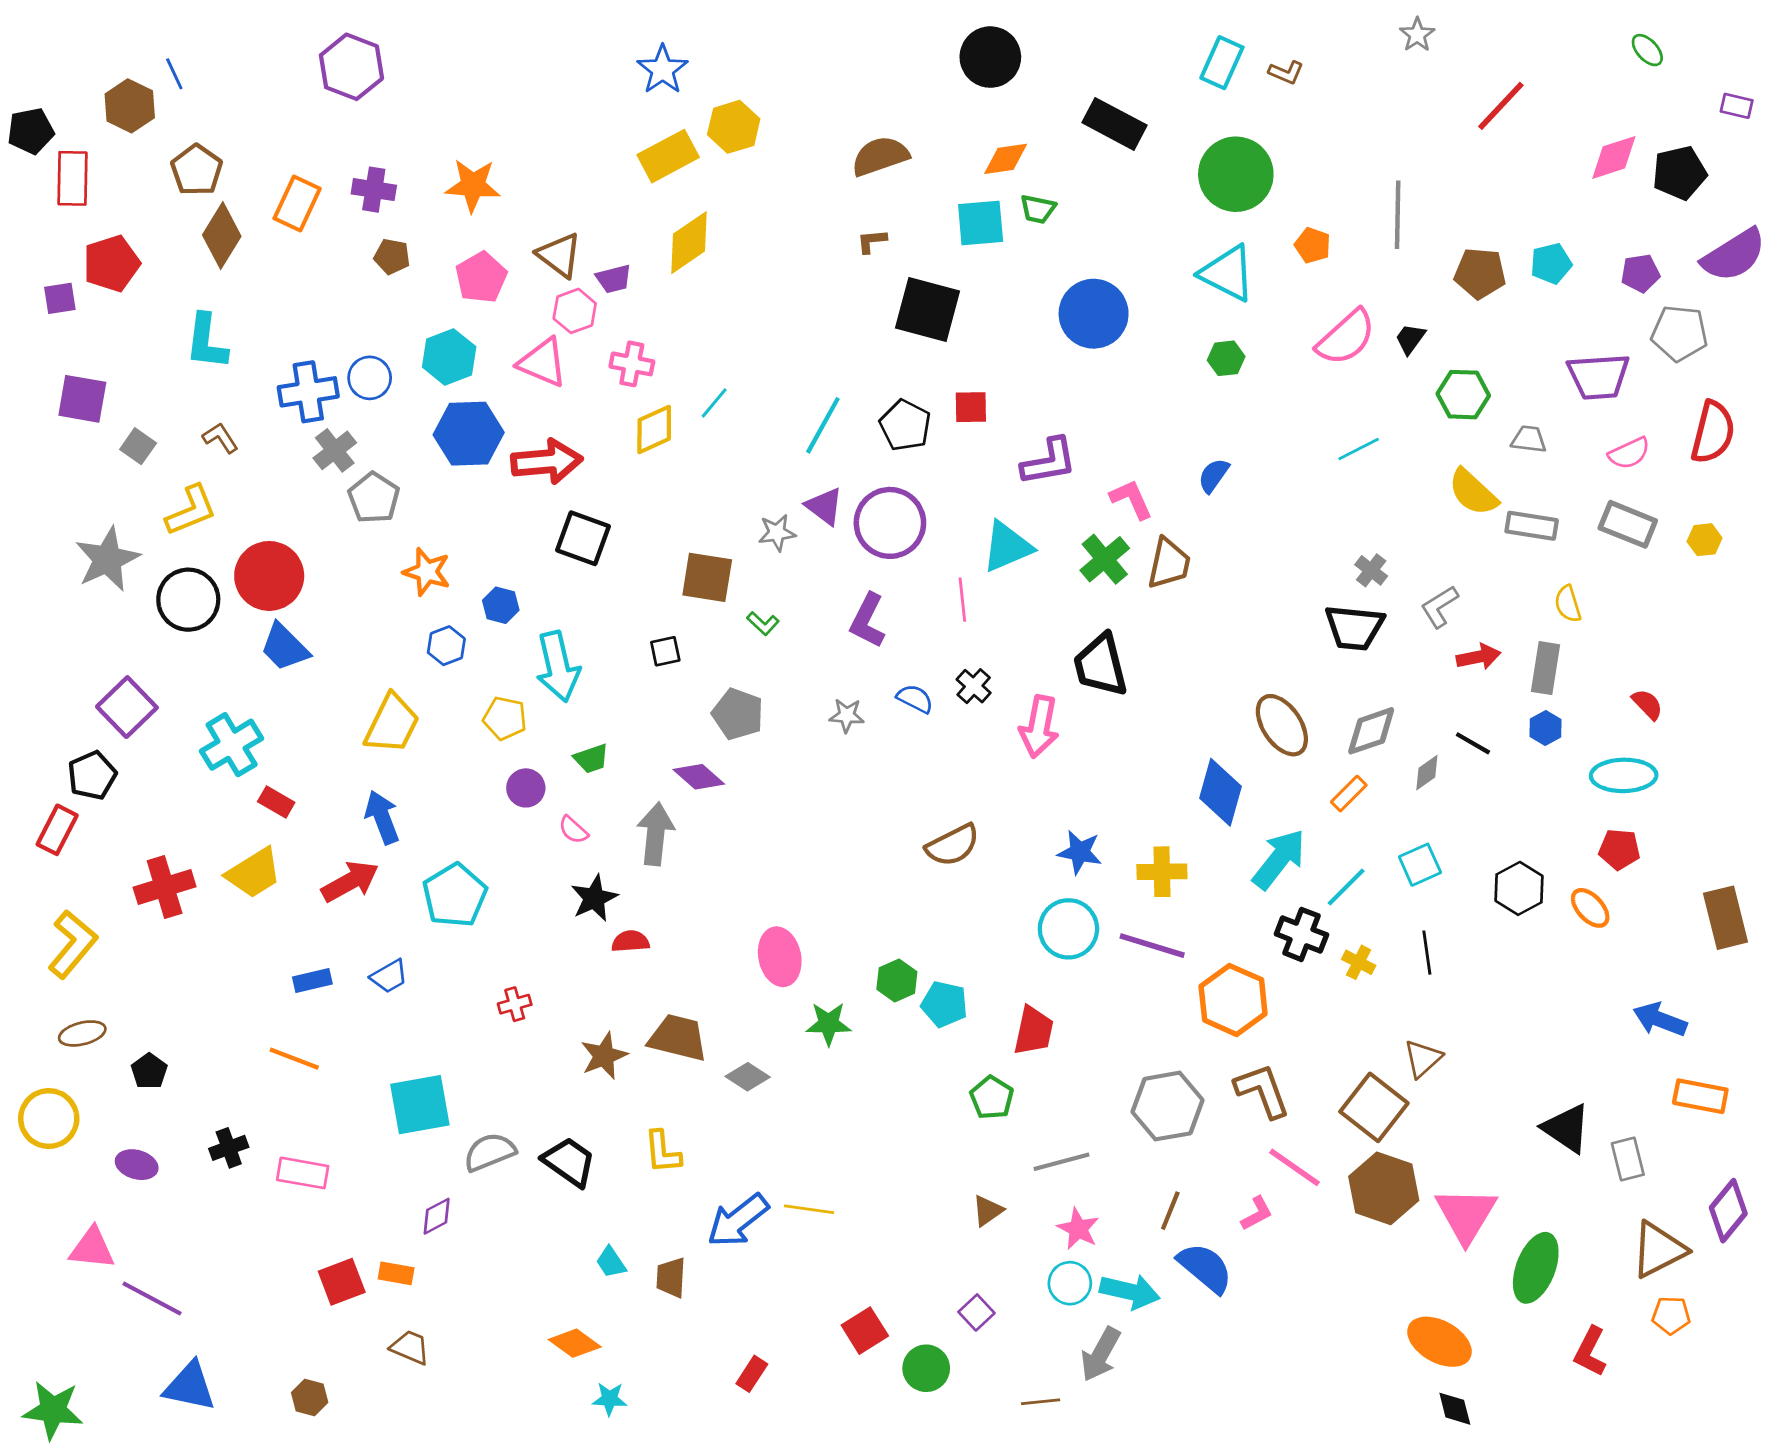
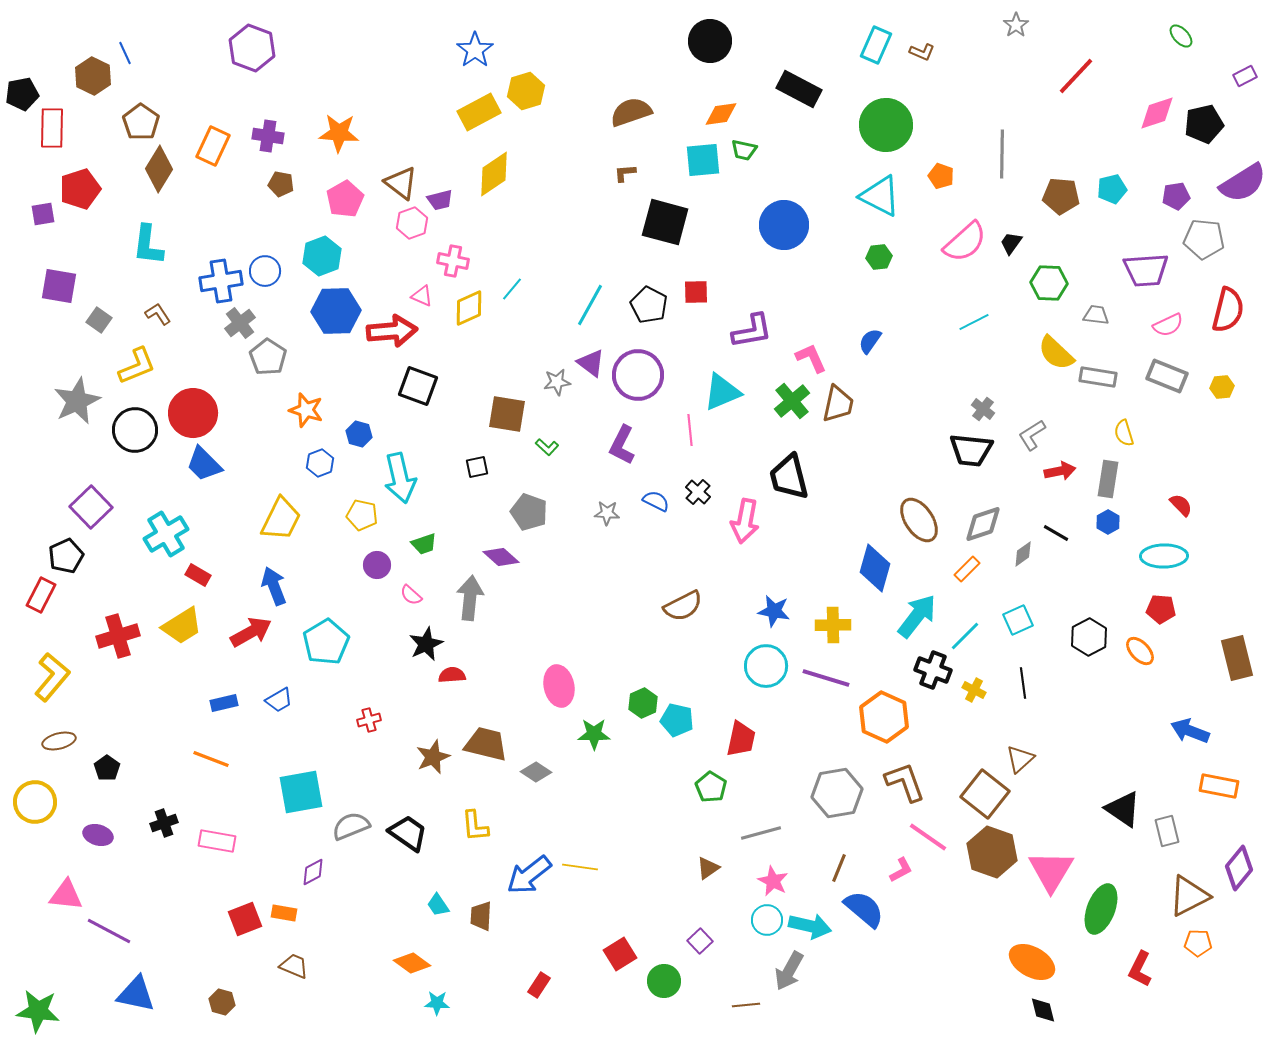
purple rectangle: (1737, 106) -> (1245, 76), turned -40
pink triangle: (543, 363) -> (422, 296), moved, size x0.6

